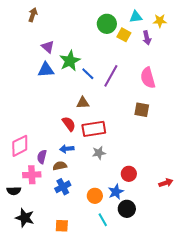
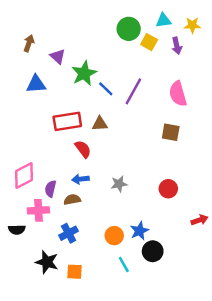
brown arrow: (33, 15) -> (29, 43), moved
blue triangle: (46, 70) -> (36, 84), moved
red rectangle: (94, 129) -> (67, 121), moved
red circle: (129, 174) -> (168, 189), moved
blue cross: (63, 187) -> (69, 233), moved
black star: (25, 218) -> (47, 262), moved

